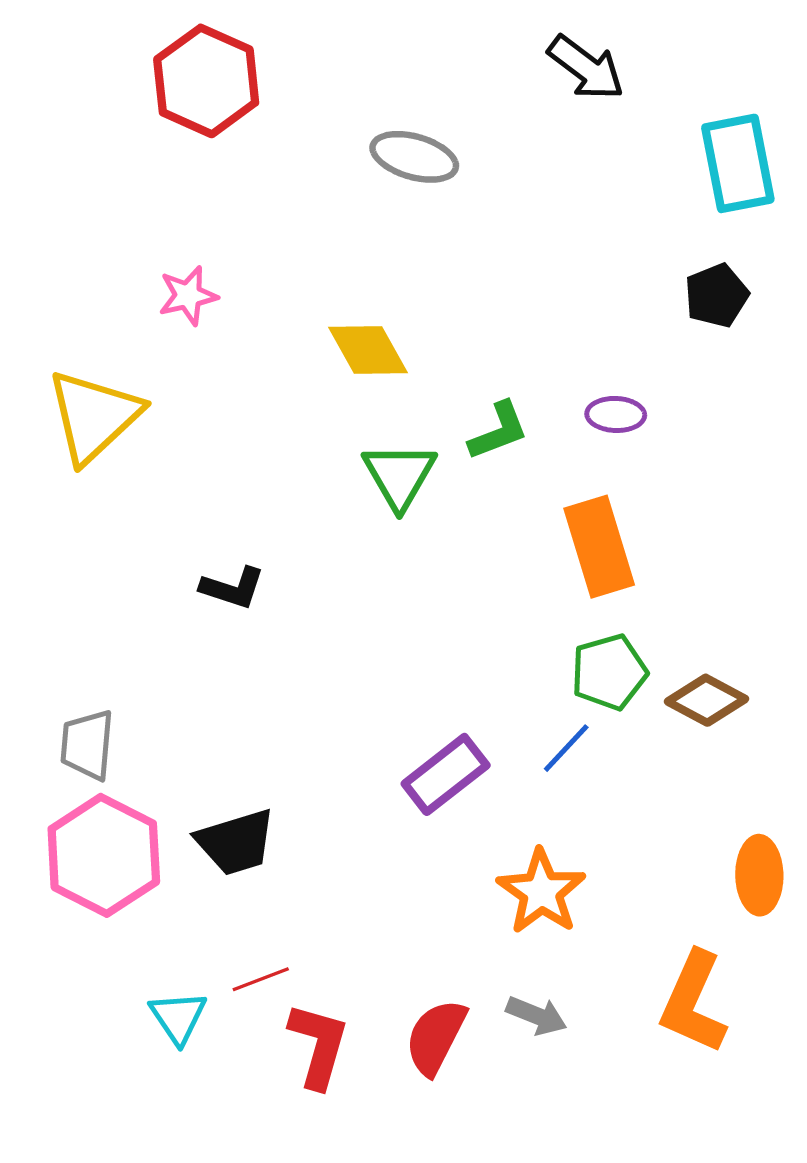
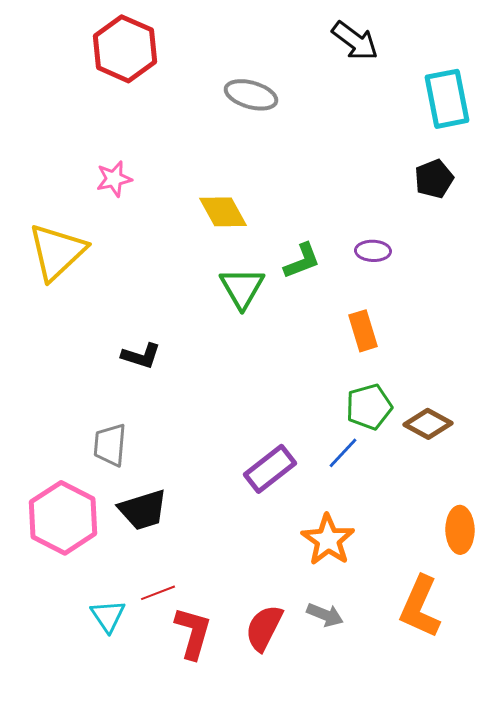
orange rectangle: (599, 547) -> (363, 331), size x0.7
gray trapezoid: (87, 745) -> (110, 445), moved

